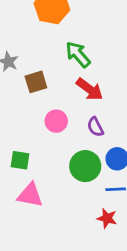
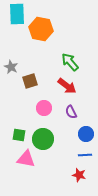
green arrow: (78, 54) -> (70, 62), moved
green circle: (85, 166) -> (43, 139), moved

